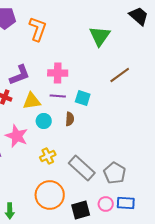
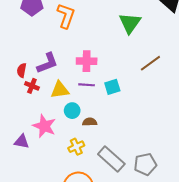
cyan square: (83, 98) -> (112, 87), turned -35
brown semicircle: (70, 119) -> (90, 122), moved, turned -96
gray pentagon: (115, 173) -> (145, 164), turned 30

